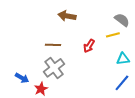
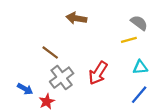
brown line: (53, 45) -> (50, 52), moved, turned 35
red arrow: (89, 46) -> (98, 73), moved, size x1.5

